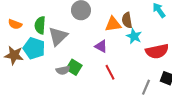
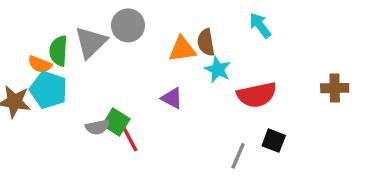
orange semicircle: (15, 24) -> (40, 64), moved
gray triangle: (58, 36) -> (91, 42), moved
purple triangle: (101, 46) -> (172, 98), moved
red line: (110, 72) -> (130, 139), moved

